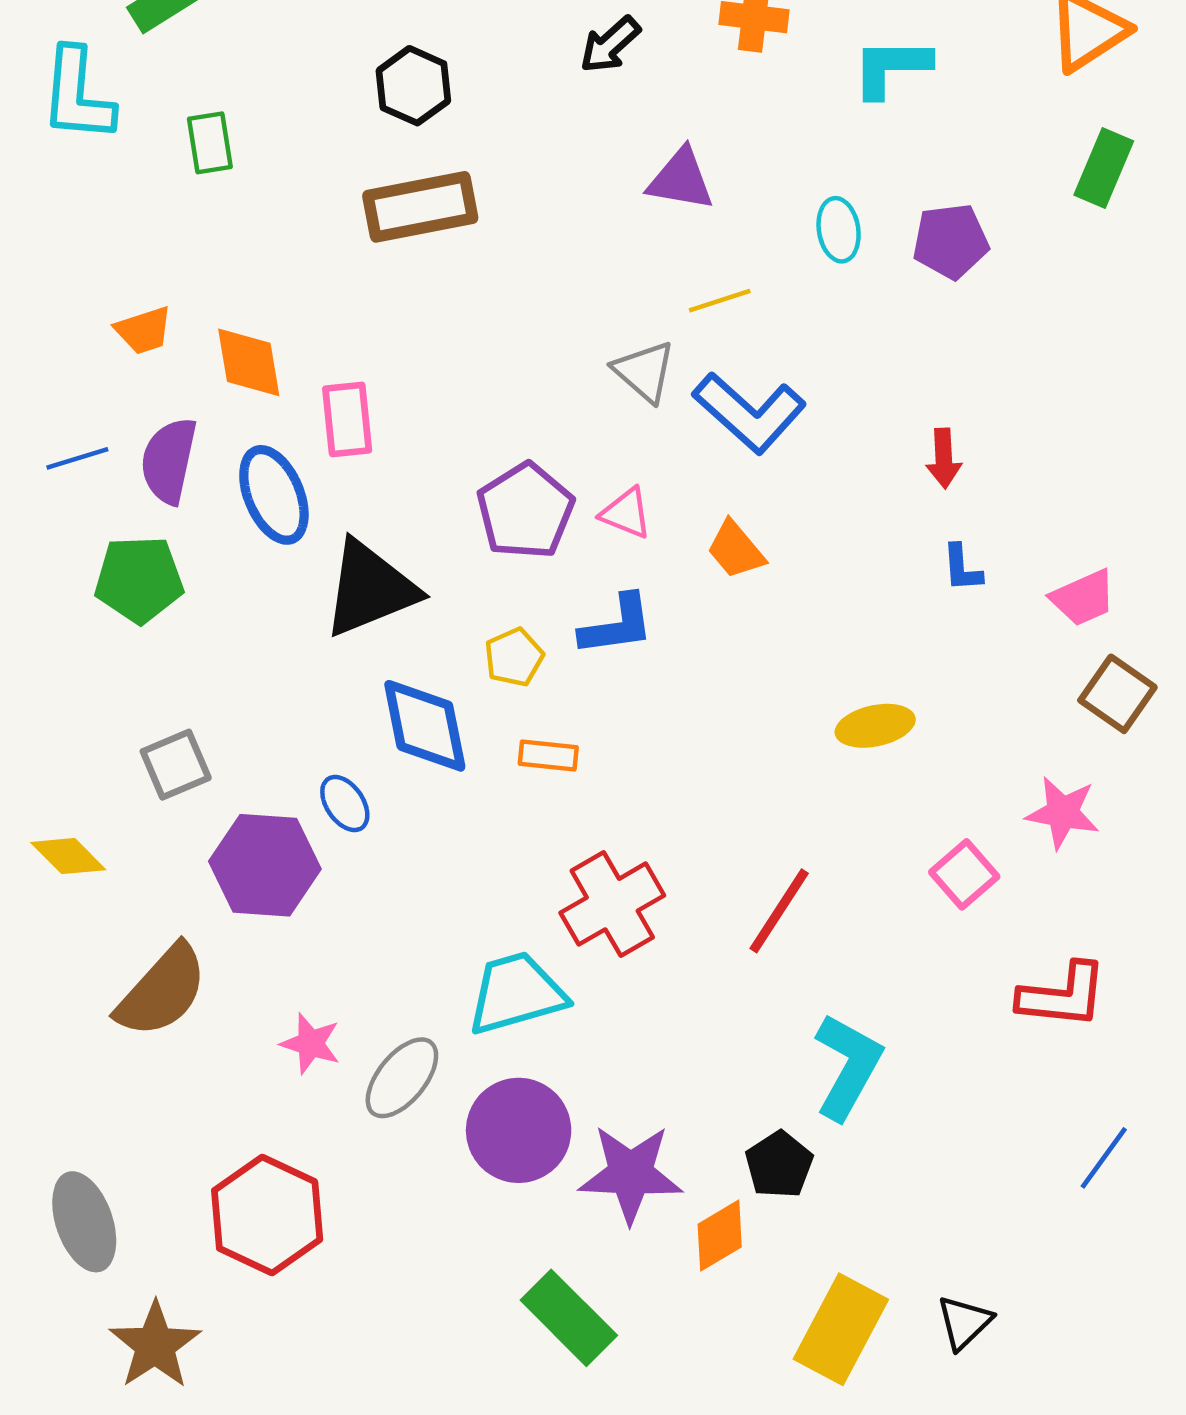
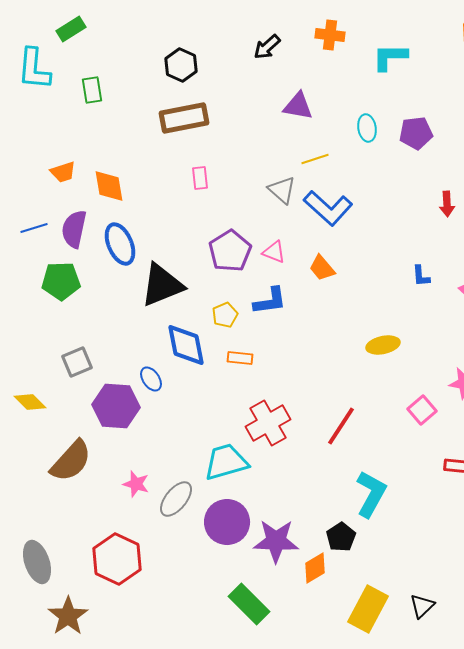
pink rectangle: (347, 419) -> (200, 178), moved, size x0.7
red arrow: (944, 458) -> (447, 204), moved

